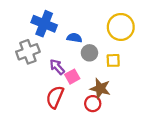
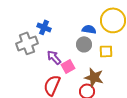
blue cross: (44, 24) -> (44, 27), moved, size x0.6
blue semicircle: (74, 38) -> (89, 29), moved

